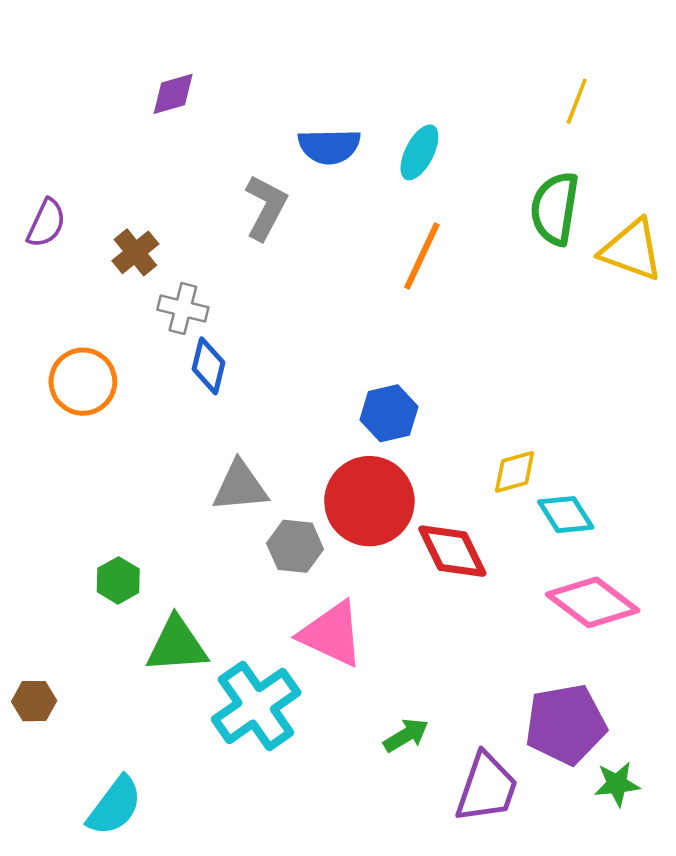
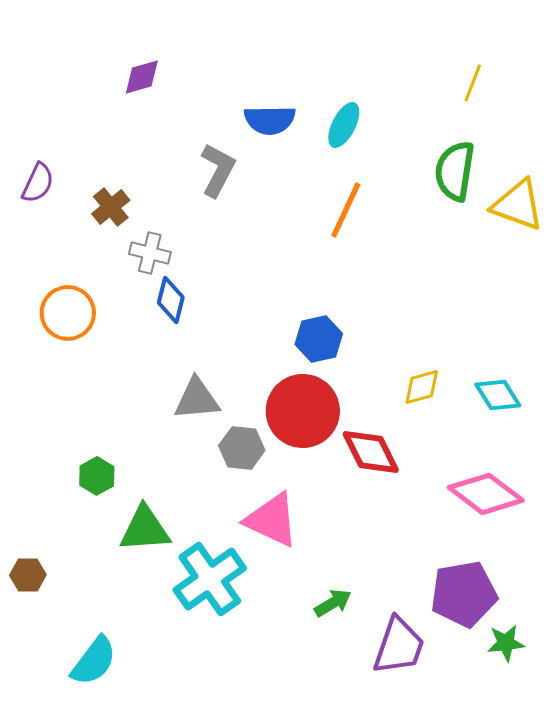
cyan diamond: (566, 515) -> (498, 395), moved

